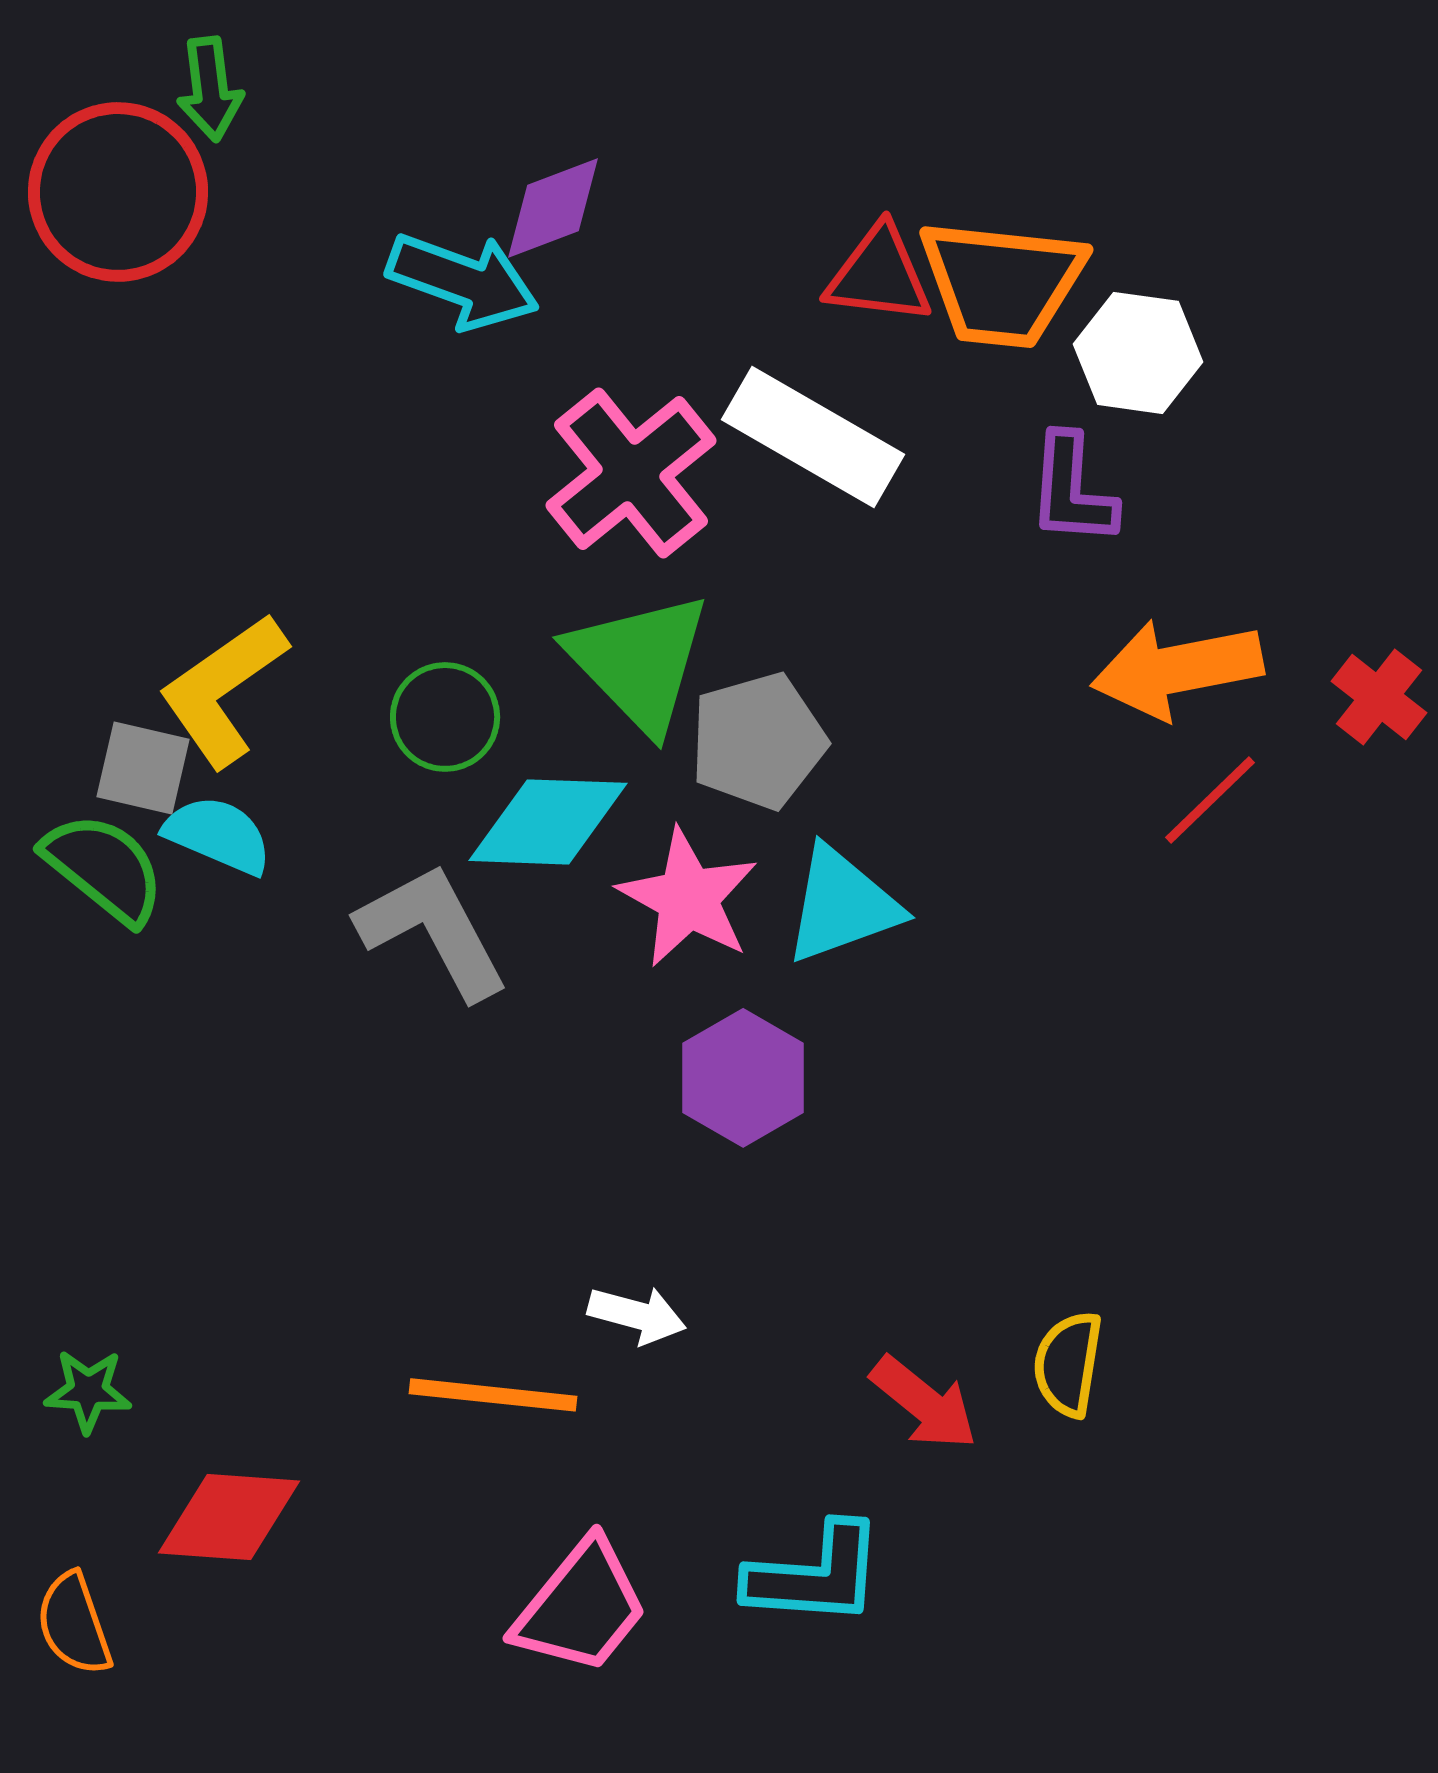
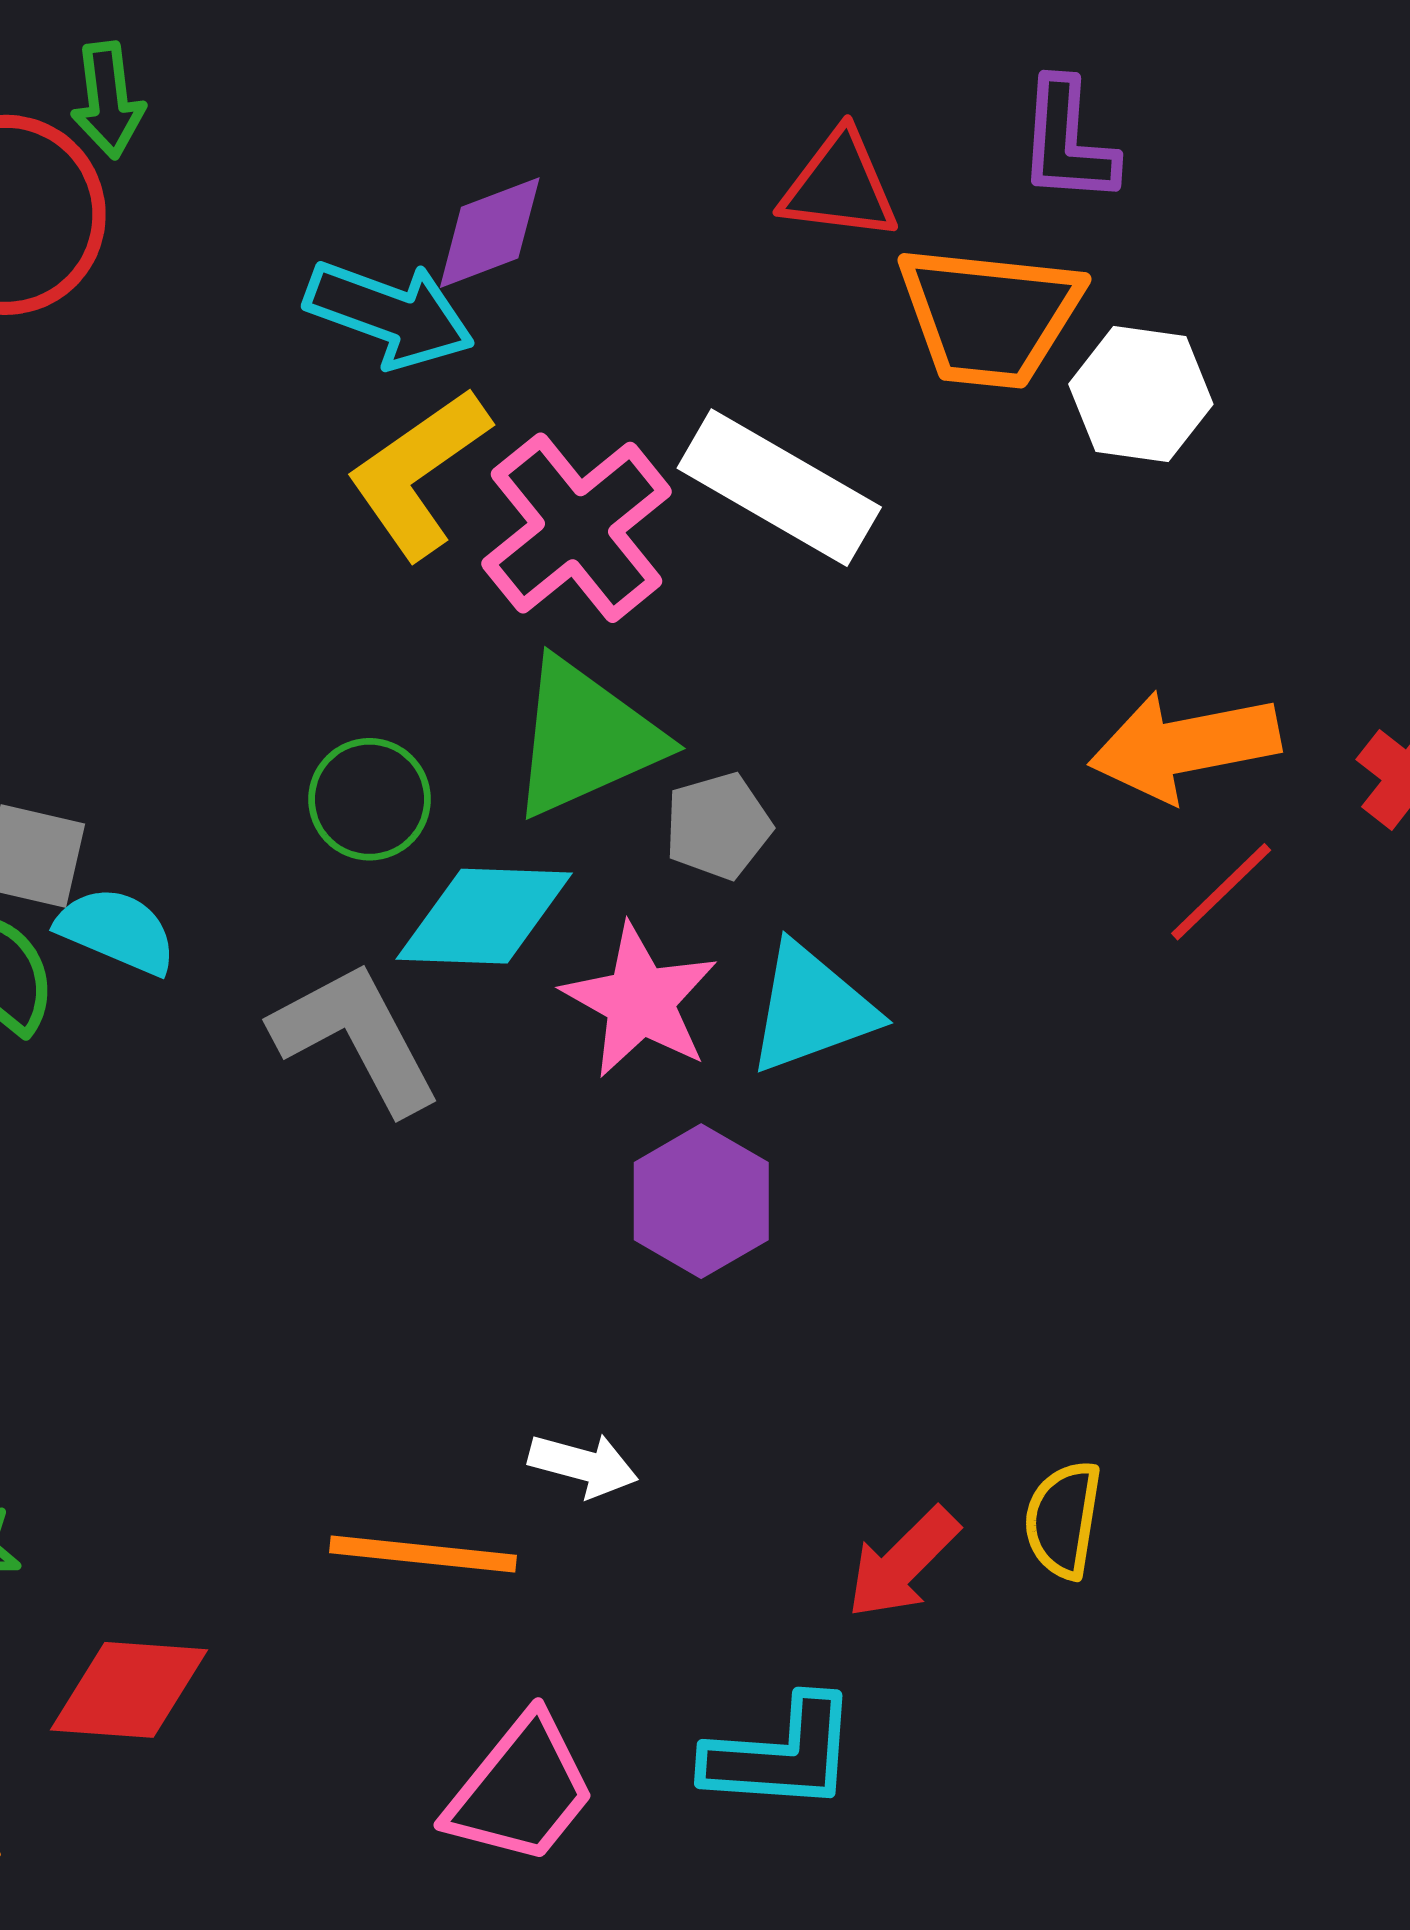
red triangle: (879, 275) -> (839, 186), moved
purple L-shape: (1072, 490) -> (1067, 141), moved
green triangle: (639, 662) -> (585, 738), turned 50
yellow L-shape: (223, 690) -> (418, 473), moved
gray pentagon: (758, 741) -> (718, 826), size x0.7
red arrow: (924, 1403) -> (903, 1563), turned 96

